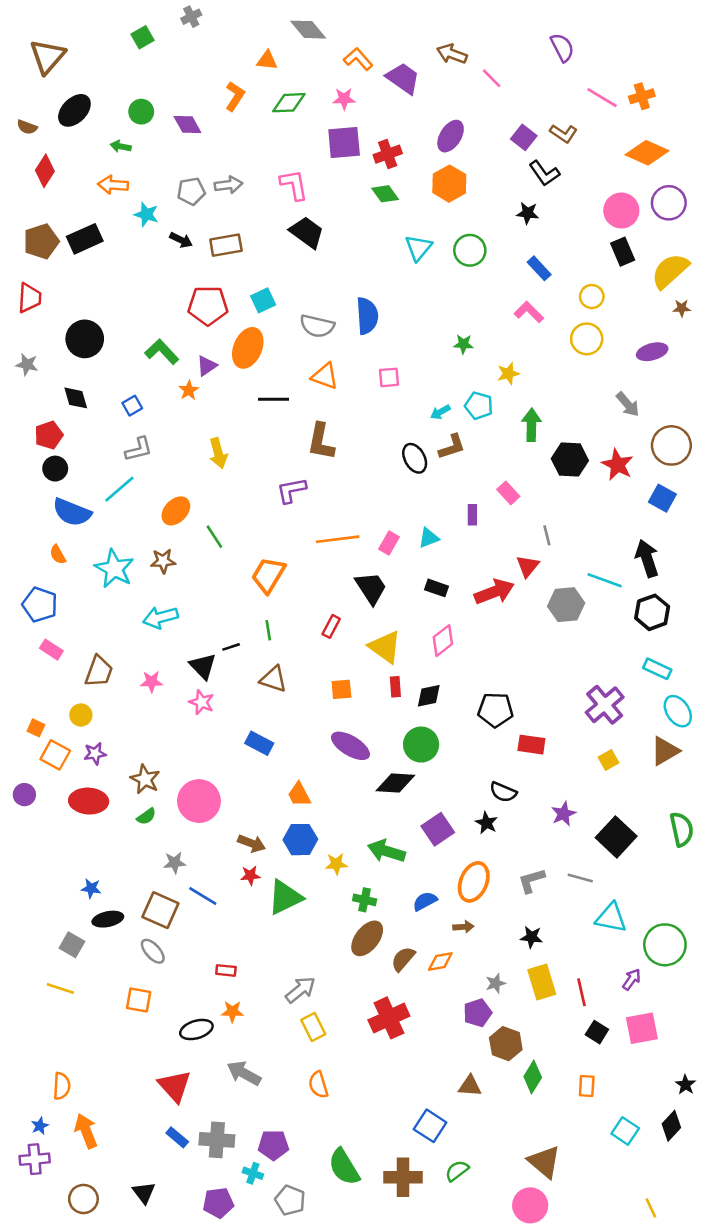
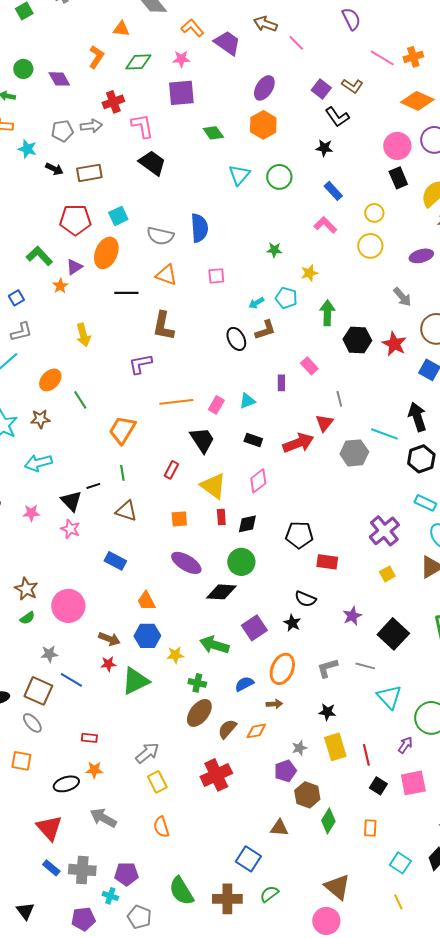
red cross: (388, 154) -> (113, 102), moved
cyan triangle: (611, 918) -> (389, 697), turned 36
yellow line: (651, 1208) -> (398, 902), moved

